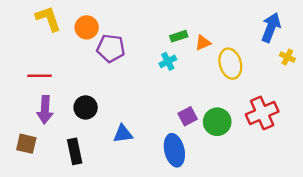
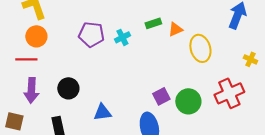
orange circle: (87, 27) -> (36, 36), moved
yellow cross: (287, 57) -> (250, 59), moved
cyan cross: (168, 61) -> (122, 37), moved

